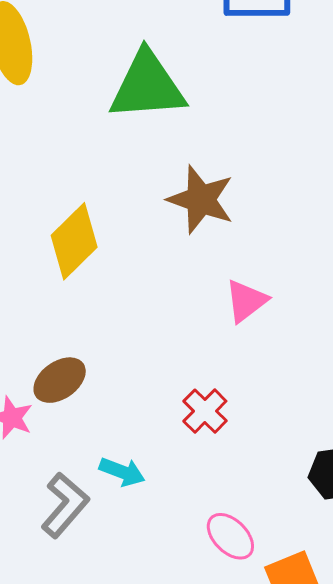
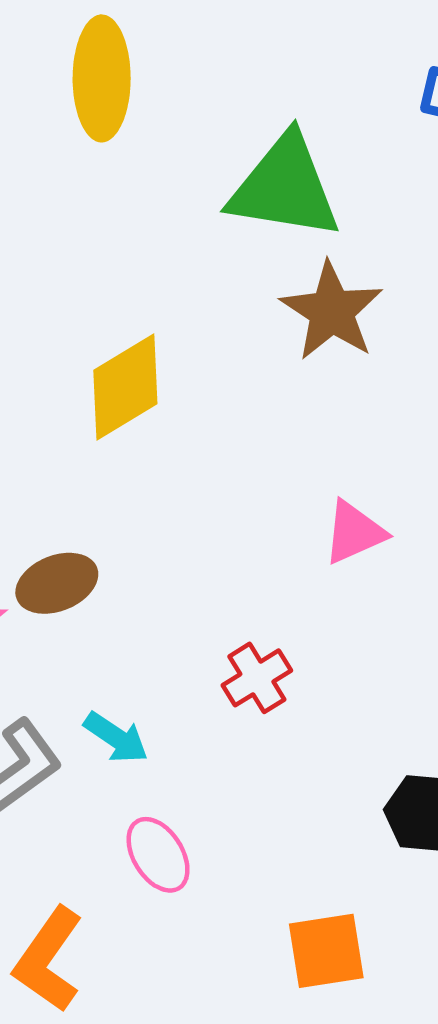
brown star: (201, 200) -> (332, 311), moved
pink ellipse: (230, 536) -> (158, 855), moved

